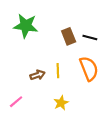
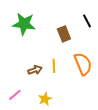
black line: (90, 37) -> (87, 21), moved, turned 48
yellow star: (61, 103) -> (45, 99), moved

